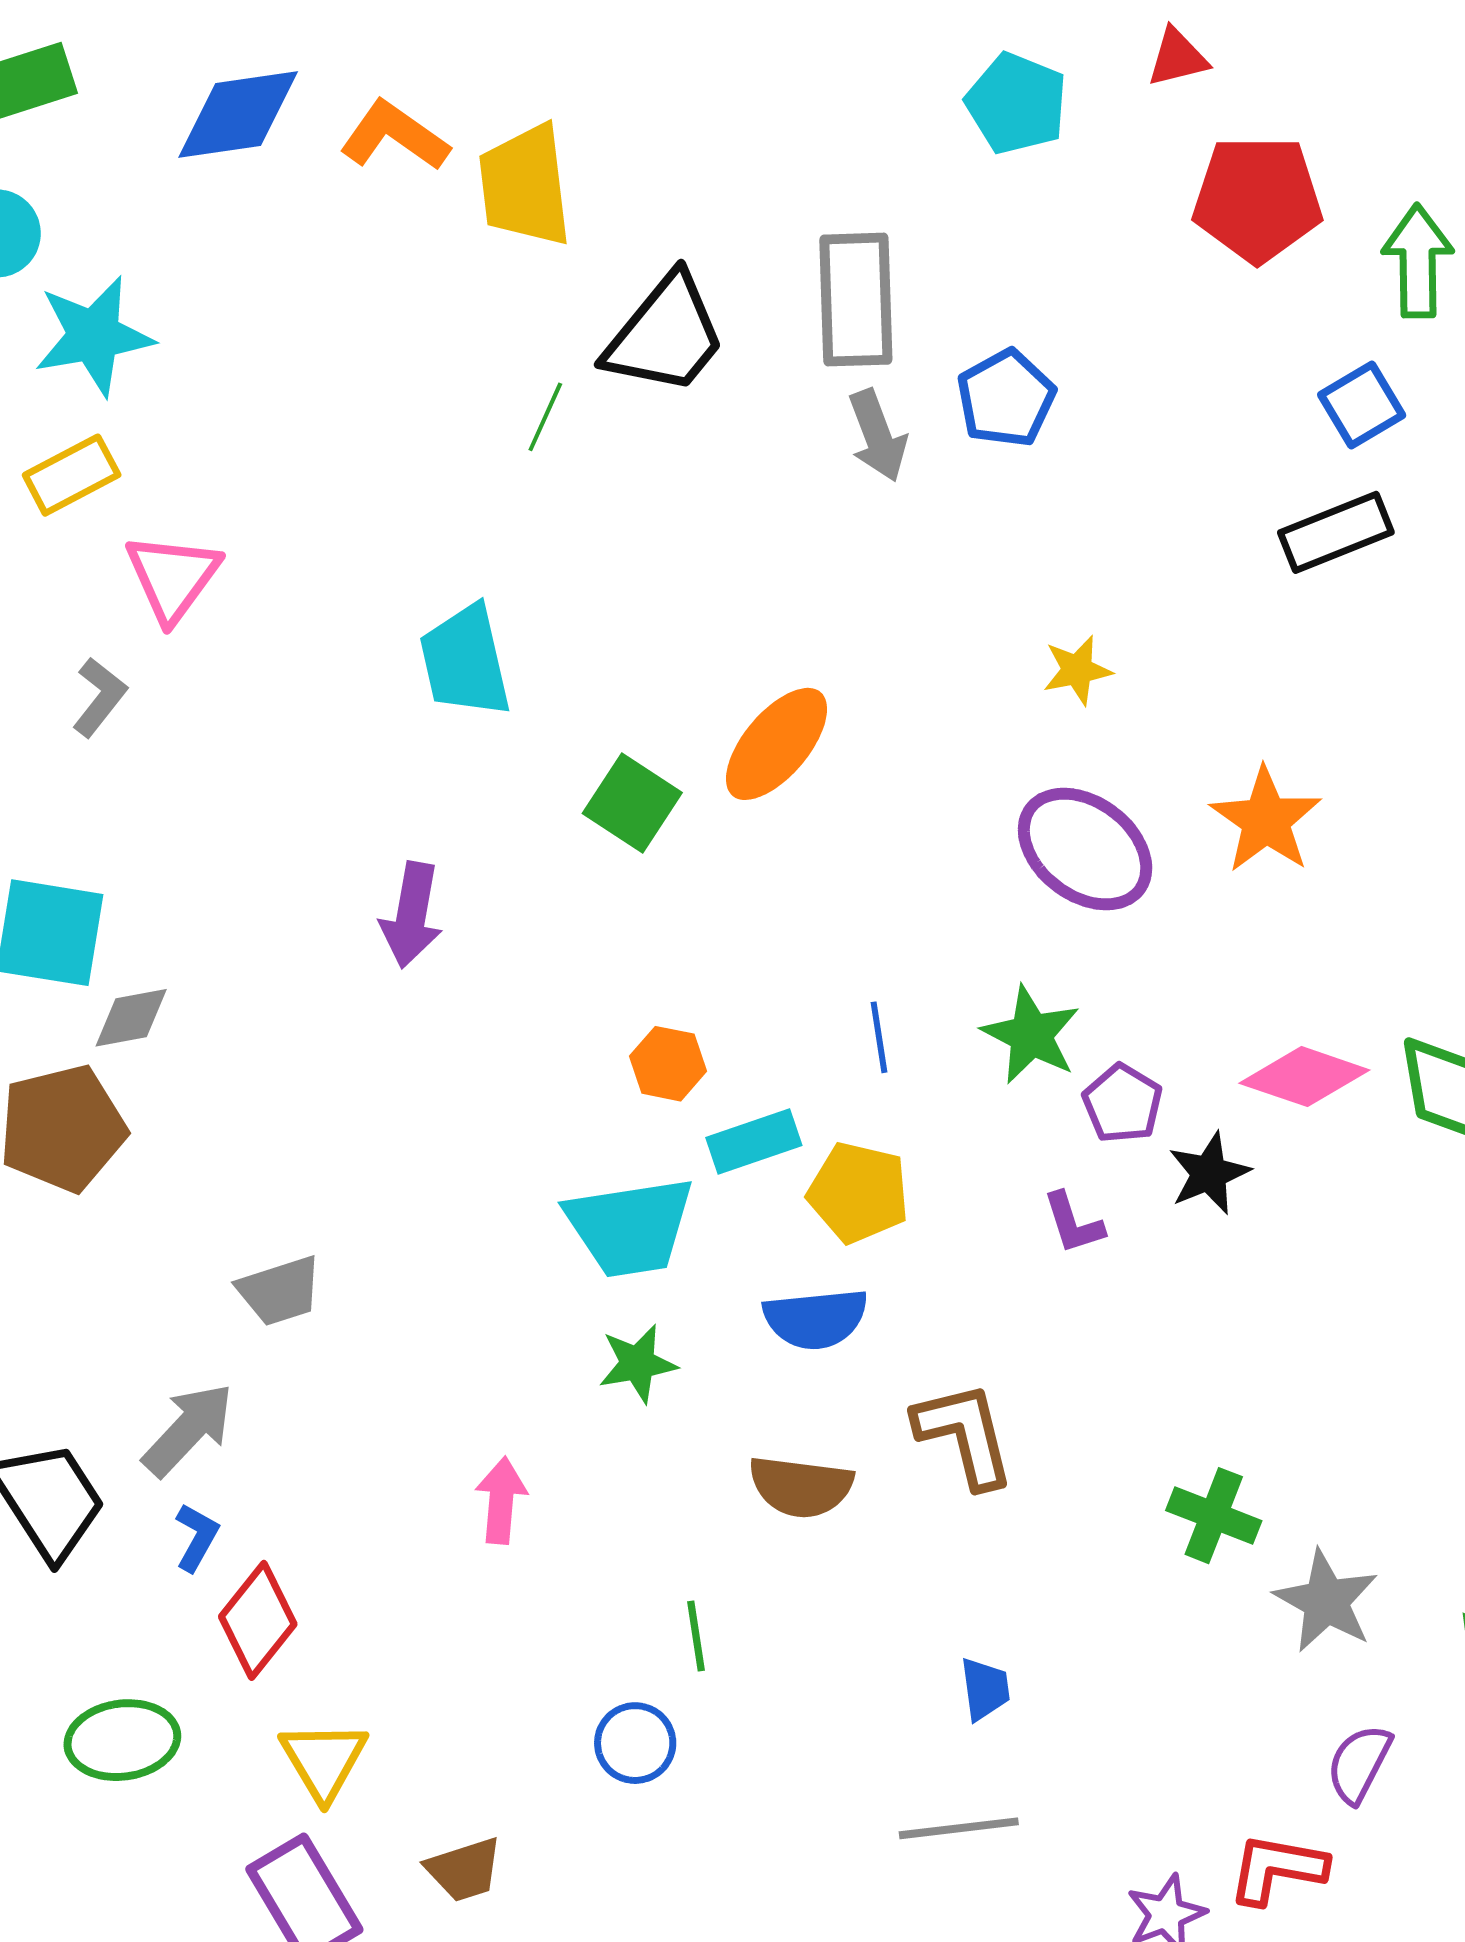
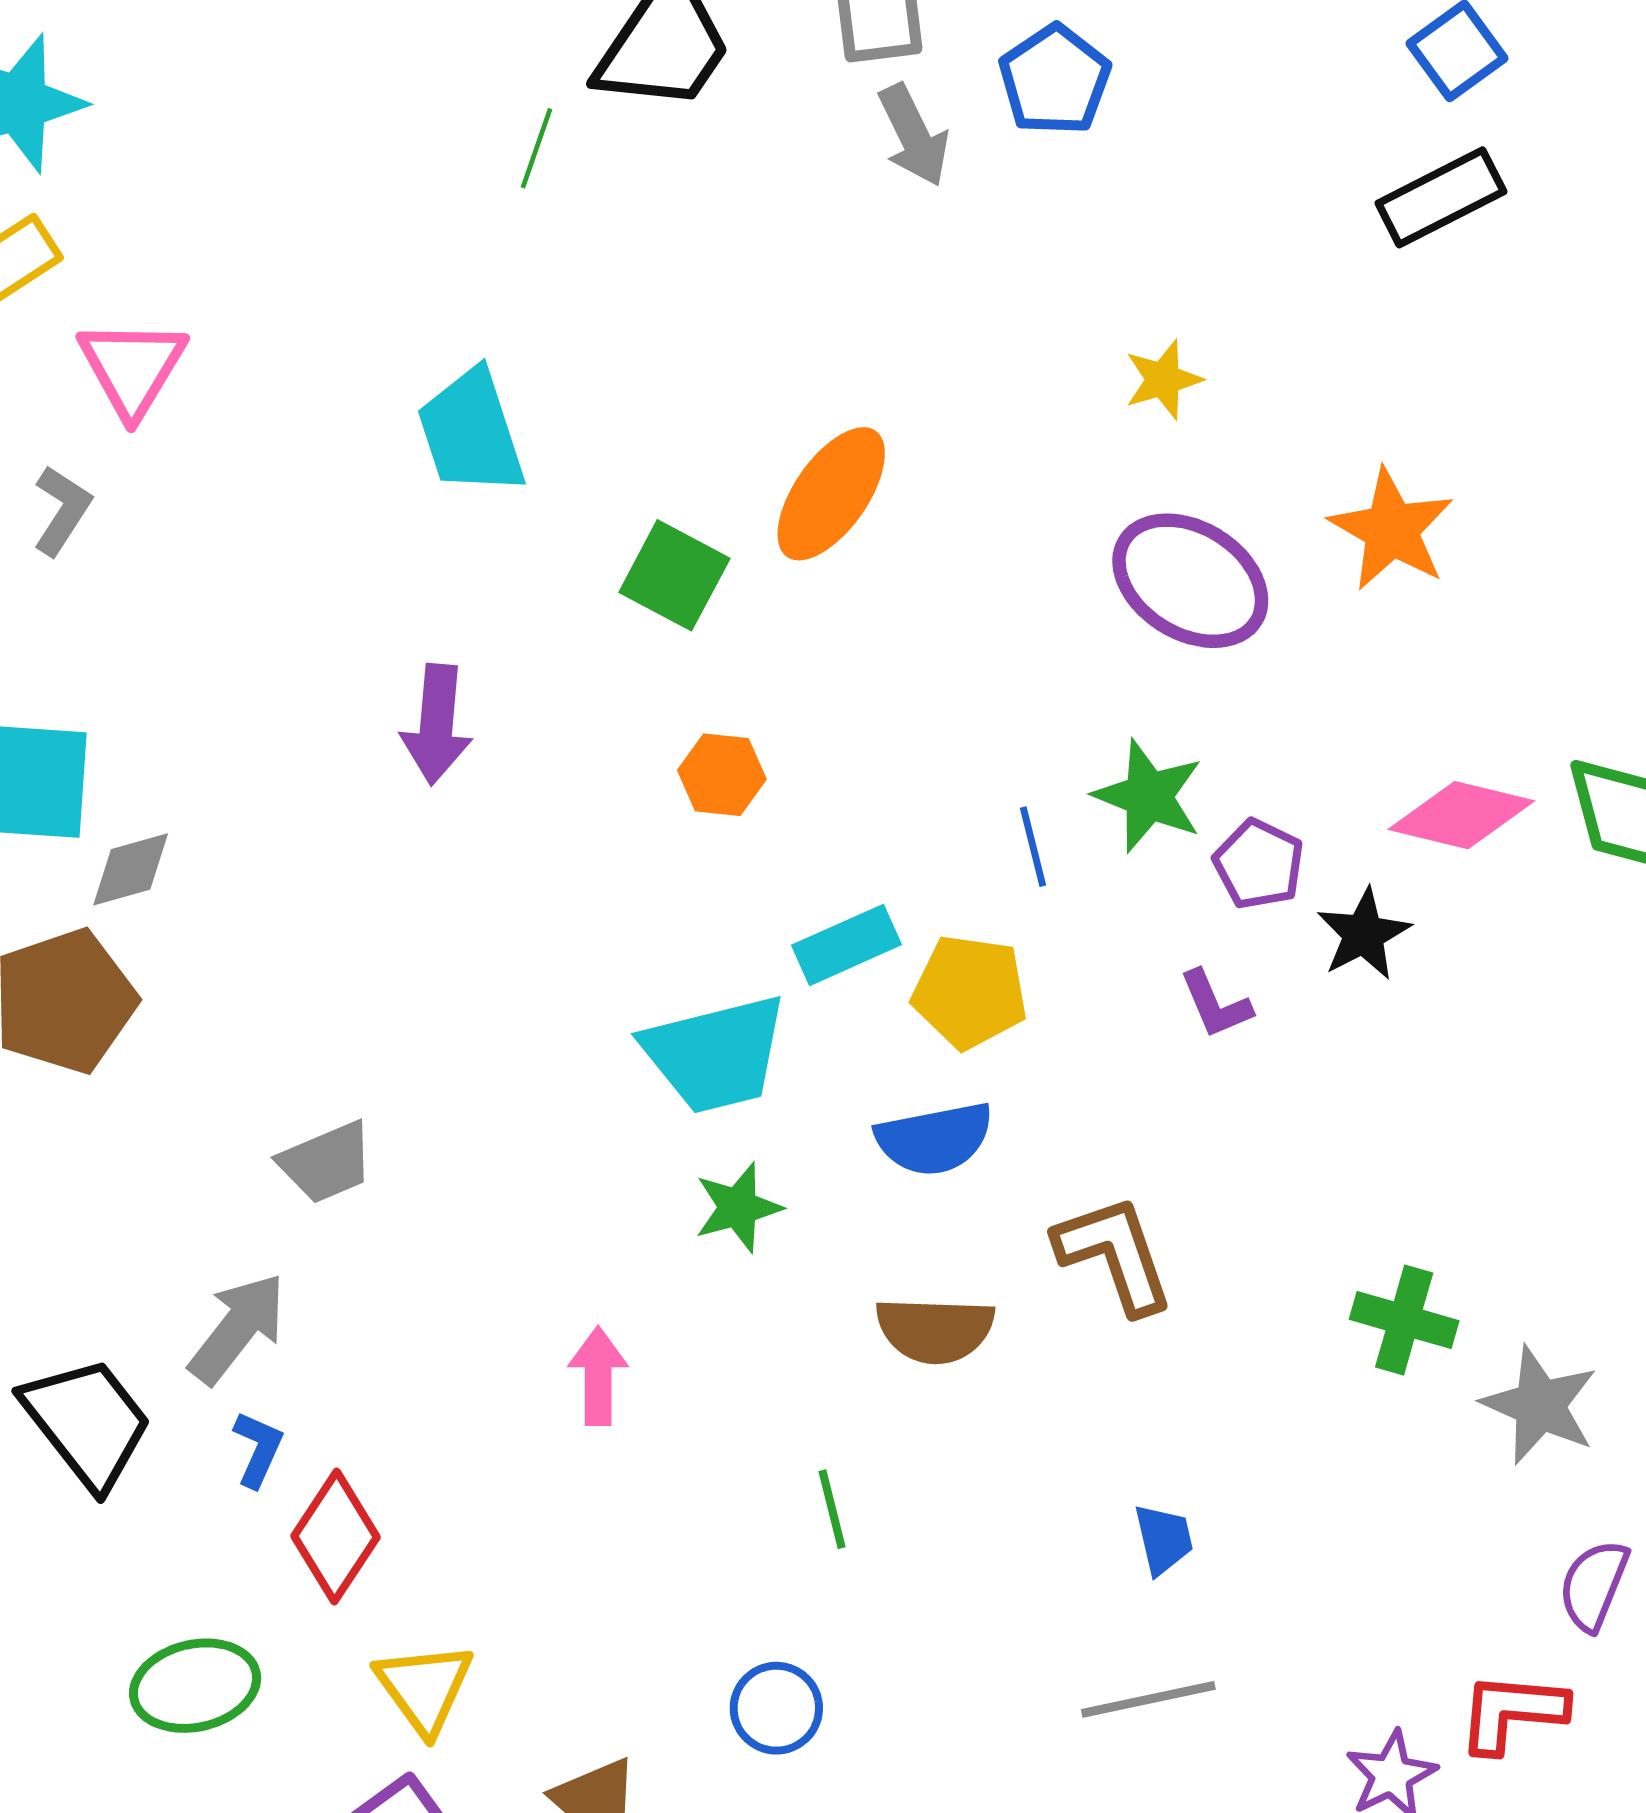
blue line: (879, 1037) -> (1033, 847), moved
orange hexagon: (668, 1064) -> (722, 775), moved
blue circle: (635, 1743) -> (776, 1708), moved

